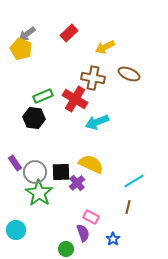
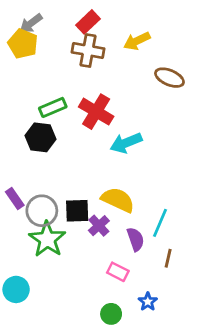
brown cross: (93, 78) -> (88, 50), moved
cyan line: (134, 181) -> (160, 223), moved, turned -35
purple semicircle: (83, 233) -> (136, 239), moved
green circle: (66, 249) -> (111, 314), moved

